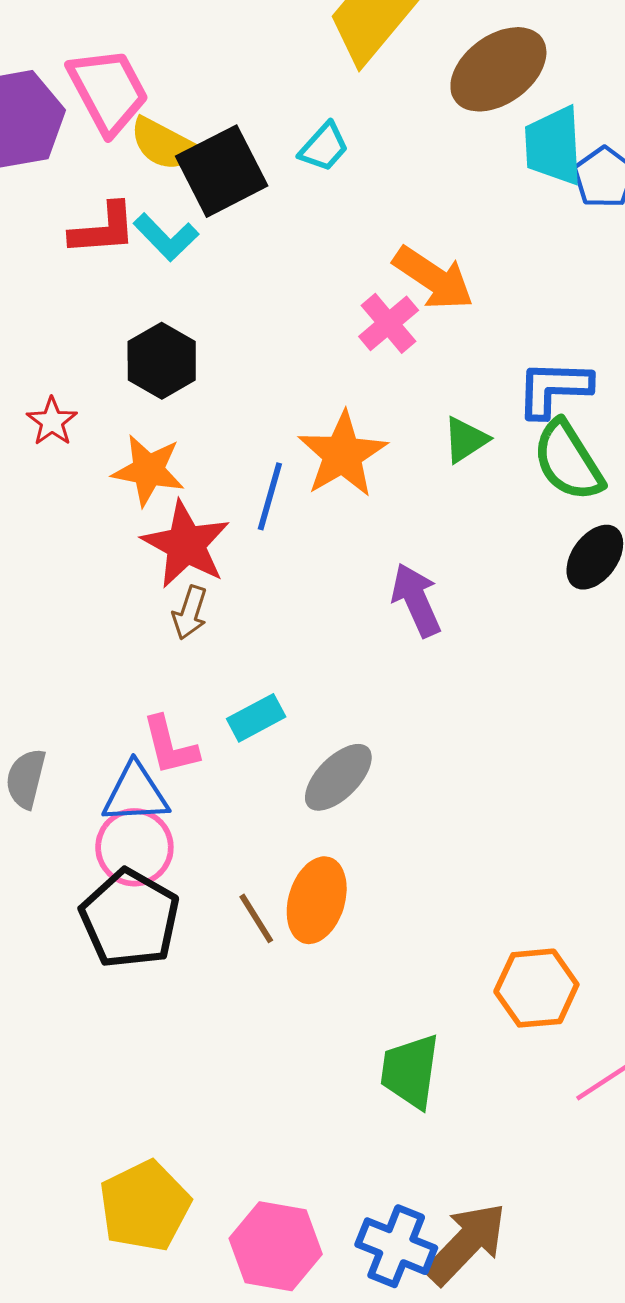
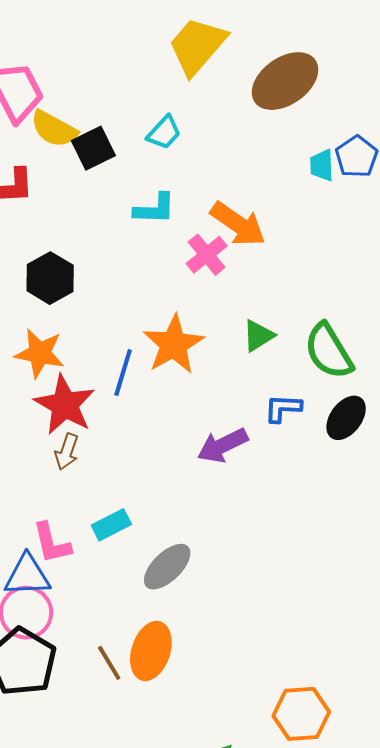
cyan trapezoid: (554, 146) -> (322, 165), moved, size x0.6
black square: (222, 171) -> (93, 148), size x0.7
cyan L-shape: (166, 237) -> (155, 209), moved, turned -45
blue L-shape: (554, 389) -> (283, 408), moved, size x0.7
purple arrow: (416, 600) -> (223, 445), turned -93

